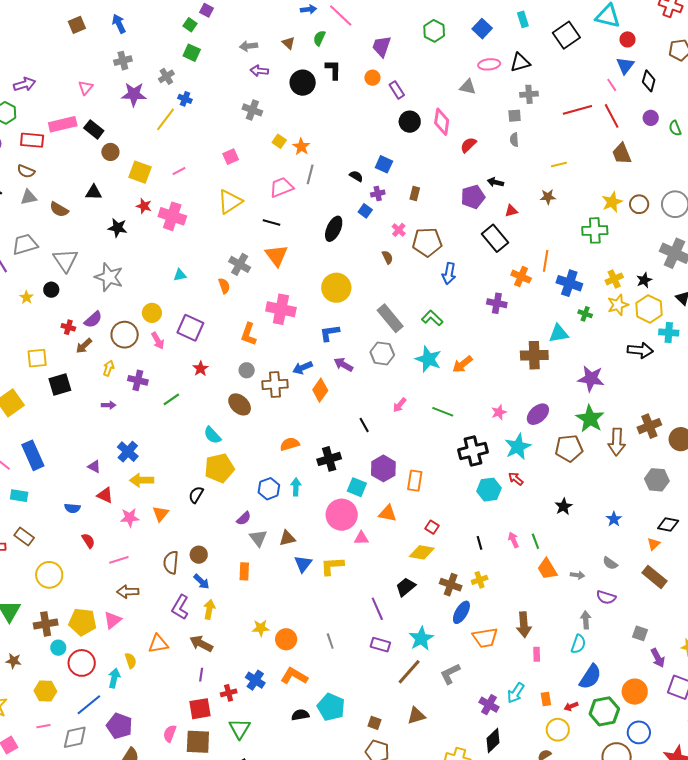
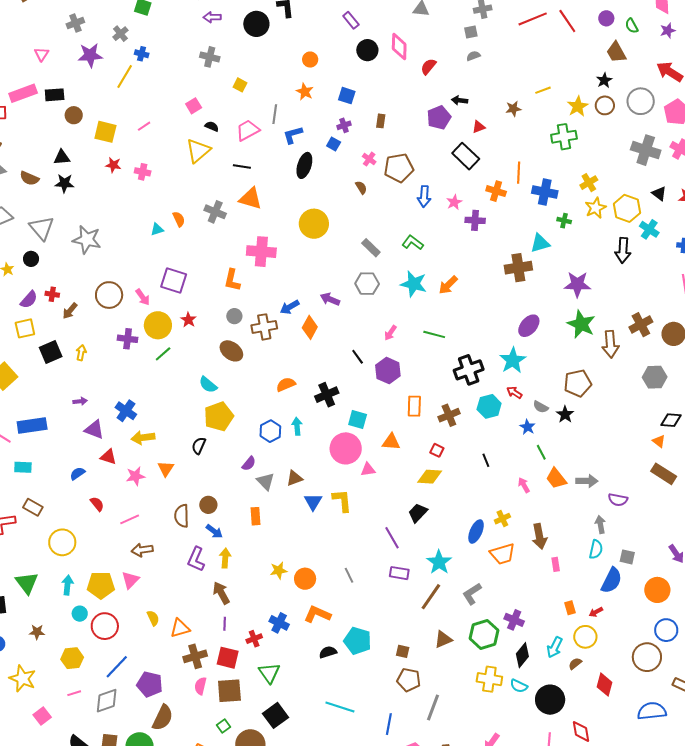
orange circle: (372, 78) -> (310, 60), moved
black rectangle: (94, 129) -> (55, 95), turned -36
gray semicircle: (514, 140) -> (473, 56), turned 80
orange star: (301, 147) -> (305, 92), moved
brown trapezoid: (622, 154) -> (616, 52), moved
yellow line: (559, 164) -> (543, 90), moved
black semicircle: (356, 176) -> (212, 126), moved
pink cross: (172, 216) -> (143, 172), size x0.6
black star: (118, 228) -> (64, 183), moved
orange triangle: (276, 255) -> (251, 199), turned -30
black star: (644, 280) -> (604, 80), moved
orange semicircle: (224, 286) -> (179, 219), moved
yellow circle: (152, 313) -> (158, 325), moved, size x1.4
gray rectangle: (390, 318) -> (371, 248), size x0.7
purple semicircle: (93, 320) -> (29, 300), moved
cyan cross: (669, 332) -> (649, 229), turned 36
blue L-shape: (330, 333) -> (293, 135), moved
black arrow: (640, 350) -> (623, 250), turned 95
yellow arrow: (108, 368) -> (81, 353), moved
purple arrow: (109, 405) -> (80, 401), moved
pink star: (499, 412) -> (454, 202), moved
brown pentagon: (569, 448) -> (578, 383), moved
blue rectangle: (33, 455) -> (32, 425), turned -68
purple triangle: (94, 467) -> (94, 430), size x1.5
purple hexagon: (383, 468) -> (388, 371), moved
blue semicircle: (72, 508) -> (77, 473), turned 147
blue star: (614, 519) -> (527, 427), moved
pink arrow: (513, 540) -> (524, 485), moved
orange triangle: (654, 544) -> (659, 441), turned -32
gray semicircle: (610, 563) -> (541, 407), moved
yellow L-shape: (332, 566) -> (342, 501), turned 95
gray arrow: (577, 575) -> (587, 481), size x1.5
yellow cross: (480, 580) -> (502, 519), moved
brown cross: (451, 585) -> (449, 415), moved, turned -35
brown cross: (46, 624) -> (195, 656), moved
gray square: (640, 633) -> (627, 557), moved
orange triangle: (158, 644) -> (180, 628), moved
brown arrow: (201, 644) -> (221, 593), turned 40
cyan arrow: (114, 678) -> (67, 585), moved
cyan arrow: (516, 693) -> (555, 647), moved
red square: (200, 709) -> (228, 658), turned 30
green hexagon: (604, 711) -> (484, 634), moved

